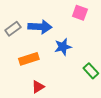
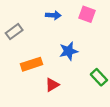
blue arrow: (40, 27) -> (53, 15), moved, size x0.6
red triangle: (38, 87) -> (52, 85), moved

